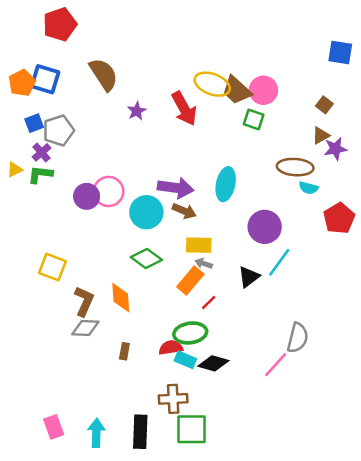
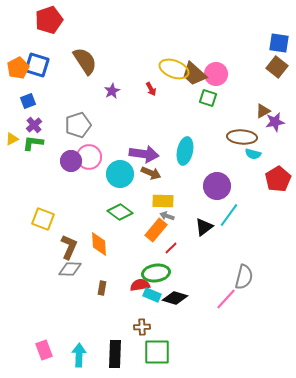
brown square: (324, 105) -> (277, 67), moved, size x1.5
red arrow: (184, 109) -> (151, 89), size x0.5
gray pentagon: (59, 130) -> (78, 125), moved
brown cross: (173, 399) -> (142, 327), size x0.7

